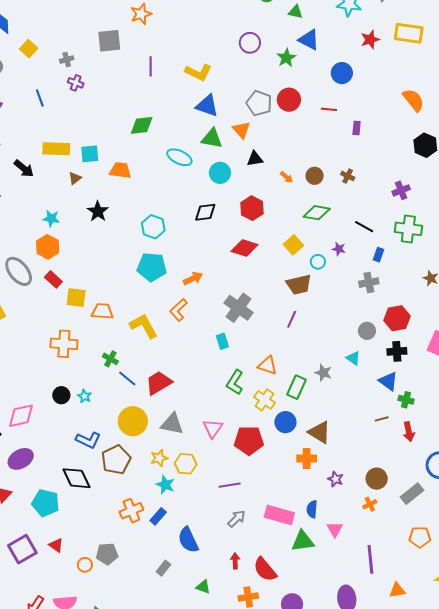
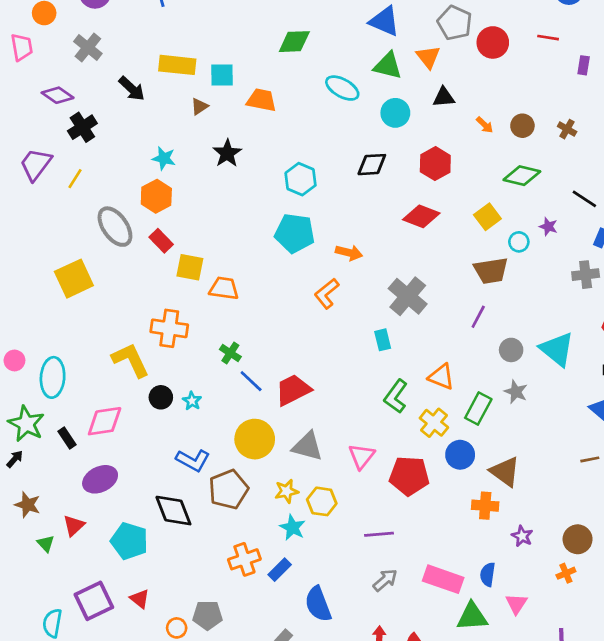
red circle: (289, 100) -> (493, 42), moved
orange arrow: (193, 279) -> (349, 253), turned 36
yellow L-shape: (144, 326) -> (131, 360), moved
gray circle: (367, 331) -> (511, 350), moved
cyan triangle: (353, 358) -> (557, 349), moved, size x1.8

